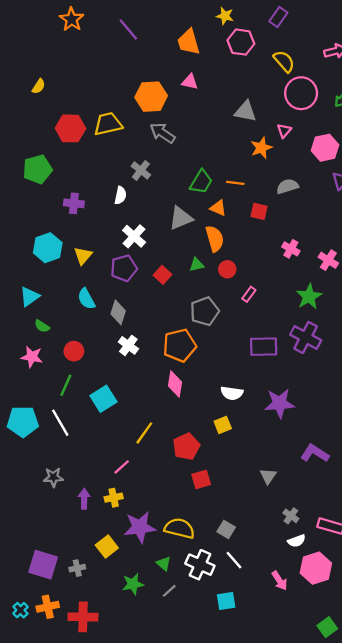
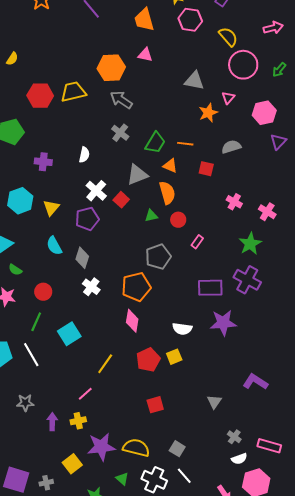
gray cross: (141, 170) -> (120, 133), moved
red square: (162, 275) -> (121, 200), moved
purple star: (280, 403) -> (223, 323), moved
red pentagon: (186, 447) -> (148, 360), moved

